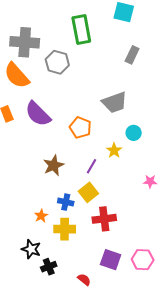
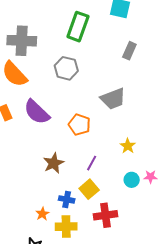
green rectangle: (81, 29) -> (78, 27), turned 32
gray hexagon: (57, 62) -> (66, 68), moved
cyan circle: (134, 133) -> (132, 180), moved
yellow star: (114, 150) -> (128, 146), moved

